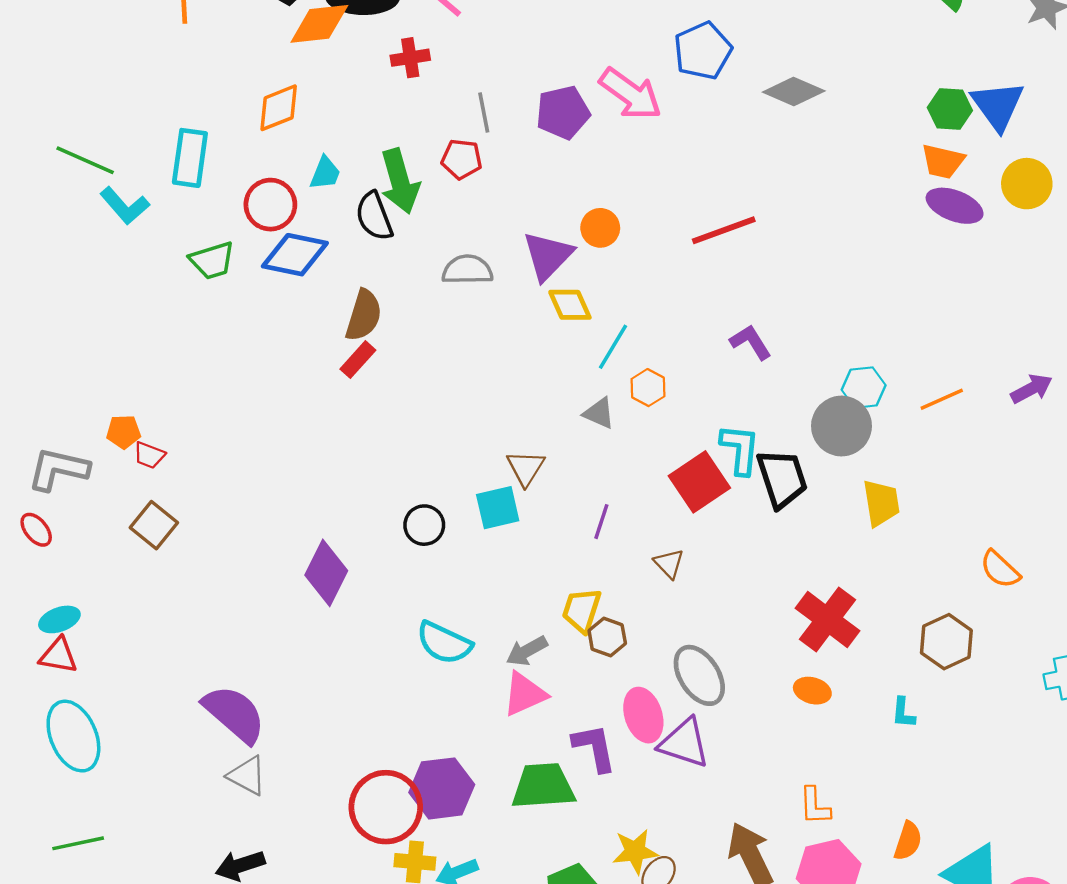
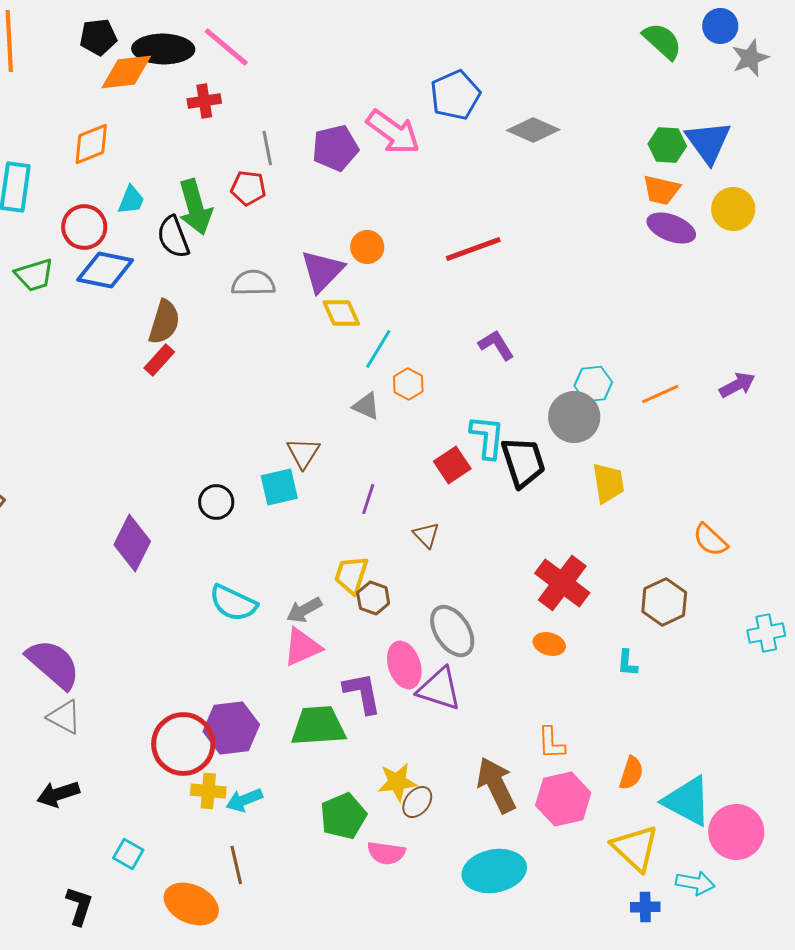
red square: (699, 482) -> (452, 465), size x0.7

